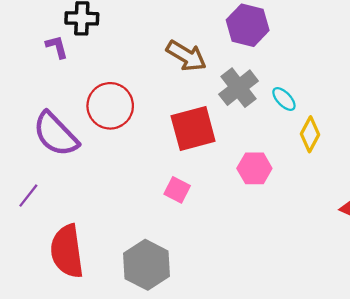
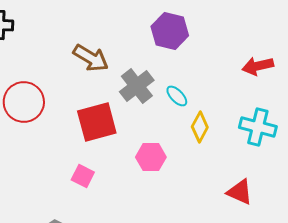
purple hexagon: (248, 25) -> (170, 31), moved

